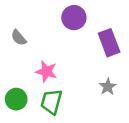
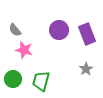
purple circle: (74, 18) -> (59, 30), moved
pink star: (46, 72) -> (24, 50), moved

